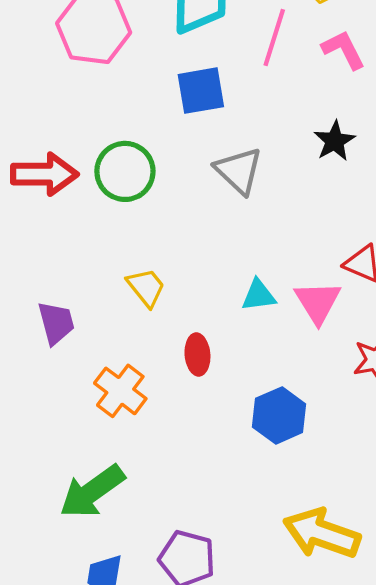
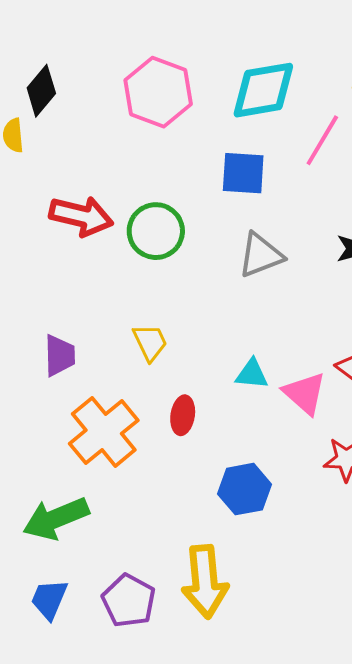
gray triangle: (239, 171) -> (261, 255), turned 42
pink triangle: (318, 302) -> (305, 393), turned -30
orange cross: (120, 391) -> (104, 432), size x1.4
yellow arrow: (322, 533) -> (205, 582), moved, turned -128

